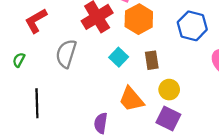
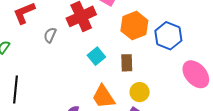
orange hexagon: (139, 19) -> (134, 26), moved
gray semicircle: (66, 54) -> (50, 35), moved, size x0.6

